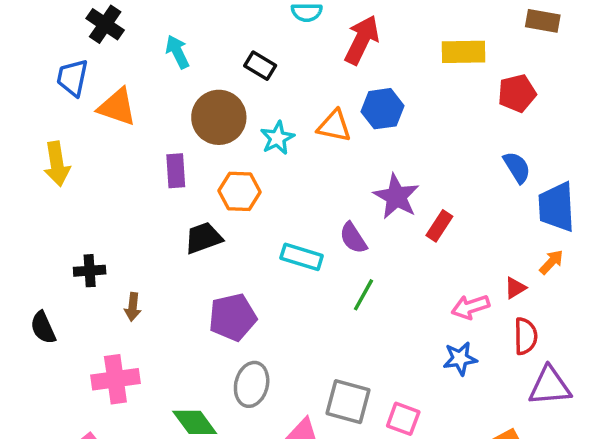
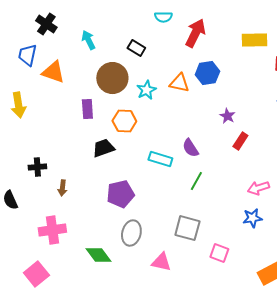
purple star: (396, 197) -> (227, 116), moved, size x0.6
gray square: (348, 402) -> (187, 228), moved

